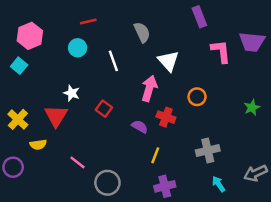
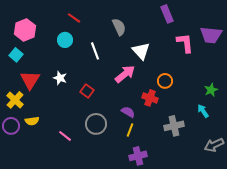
red line: (88, 22) -> (74, 18), turned 48
pink arrow: (149, 88) -> (125, 74), turned 35
red triangle: (56, 116) -> (30, 80), moved
red cross: (166, 117) -> (150, 98), moved
purple semicircle: (140, 127) -> (128, 112), moved
purple circle: (13, 167) -> (11, 126), moved
gray circle: (107, 183) -> (96, 124), moved
cyan arrow: (219, 184) -> (203, 111), moved

